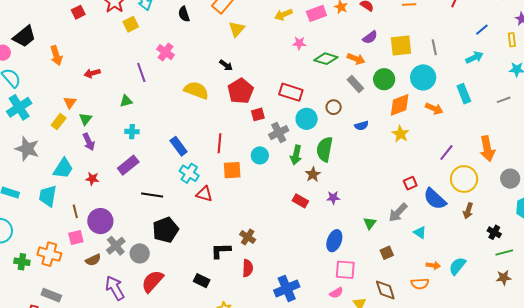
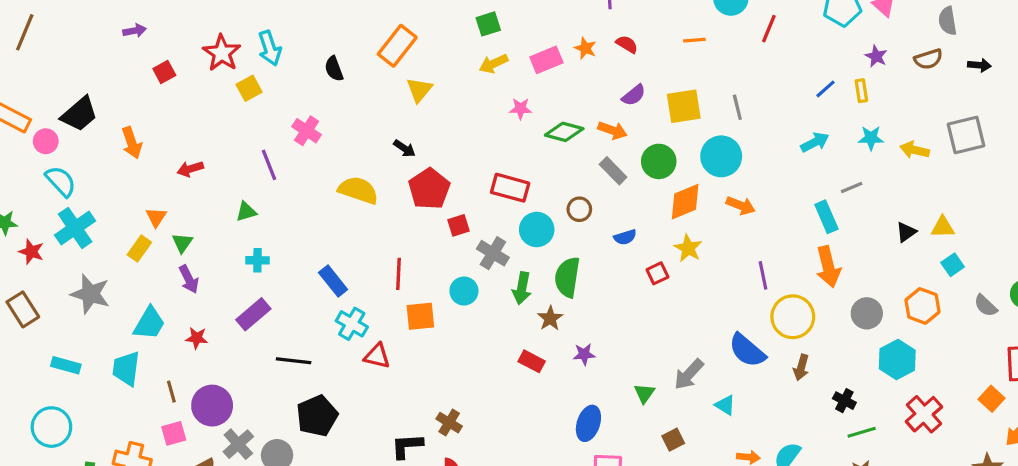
blue line: (482, 30) -> (826, 89), moved
cyan arrow: (474, 57) -> (815, 142), moved
cyan rectangle: (464, 94) -> (826, 217), moved
gray cross: (279, 133) -> (493, 253), turned -30
purple line: (446, 153) -> (763, 275), turned -48
red square: (410, 183) -> (657, 273), moved

